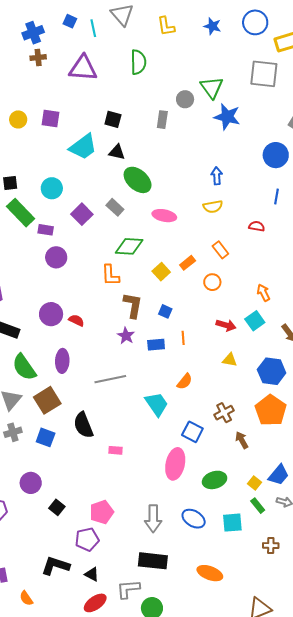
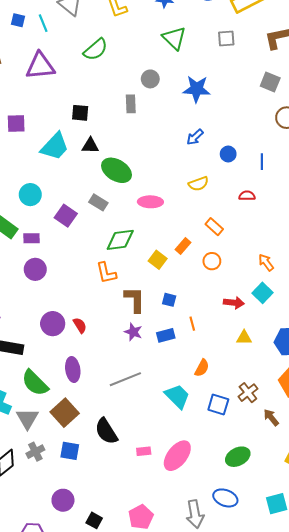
green semicircle: (138, 62) -> (96, 49), turned 60
gray square: (264, 74) -> (226, 38), size x0.6
green triangle: (212, 87) -> (174, 38), moved
blue circle: (276, 155) -> (228, 154), moved, size x0.6
blue arrow: (217, 176) -> (195, 137), moved, turned -120
purple circle: (56, 257) -> (35, 269), moved
red semicircle: (76, 320) -> (80, 325), turned 42
blue square: (192, 432) -> (218, 405), moved
pink ellipse: (175, 464) -> (177, 456), moved, turned 36
green ellipse: (215, 480) -> (238, 457), moved
blue ellipse: (194, 519) -> (225, 498), moved

